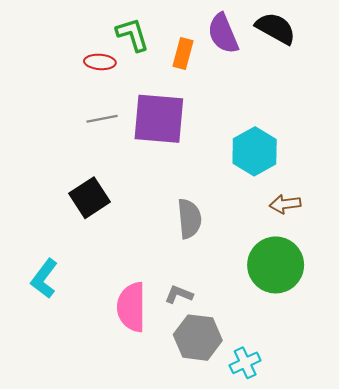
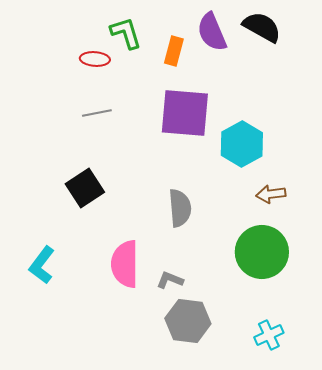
purple square: (159, 119) -> (185, 113), moved
pink semicircle: (132, 307) -> (125, 264), moved
cyan cross: (245, 363) -> (269, 335), moved

